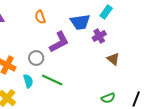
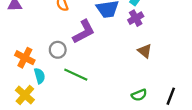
purple cross: (99, 36) -> (136, 18), moved
cyan semicircle: (28, 81) -> (40, 76), moved

